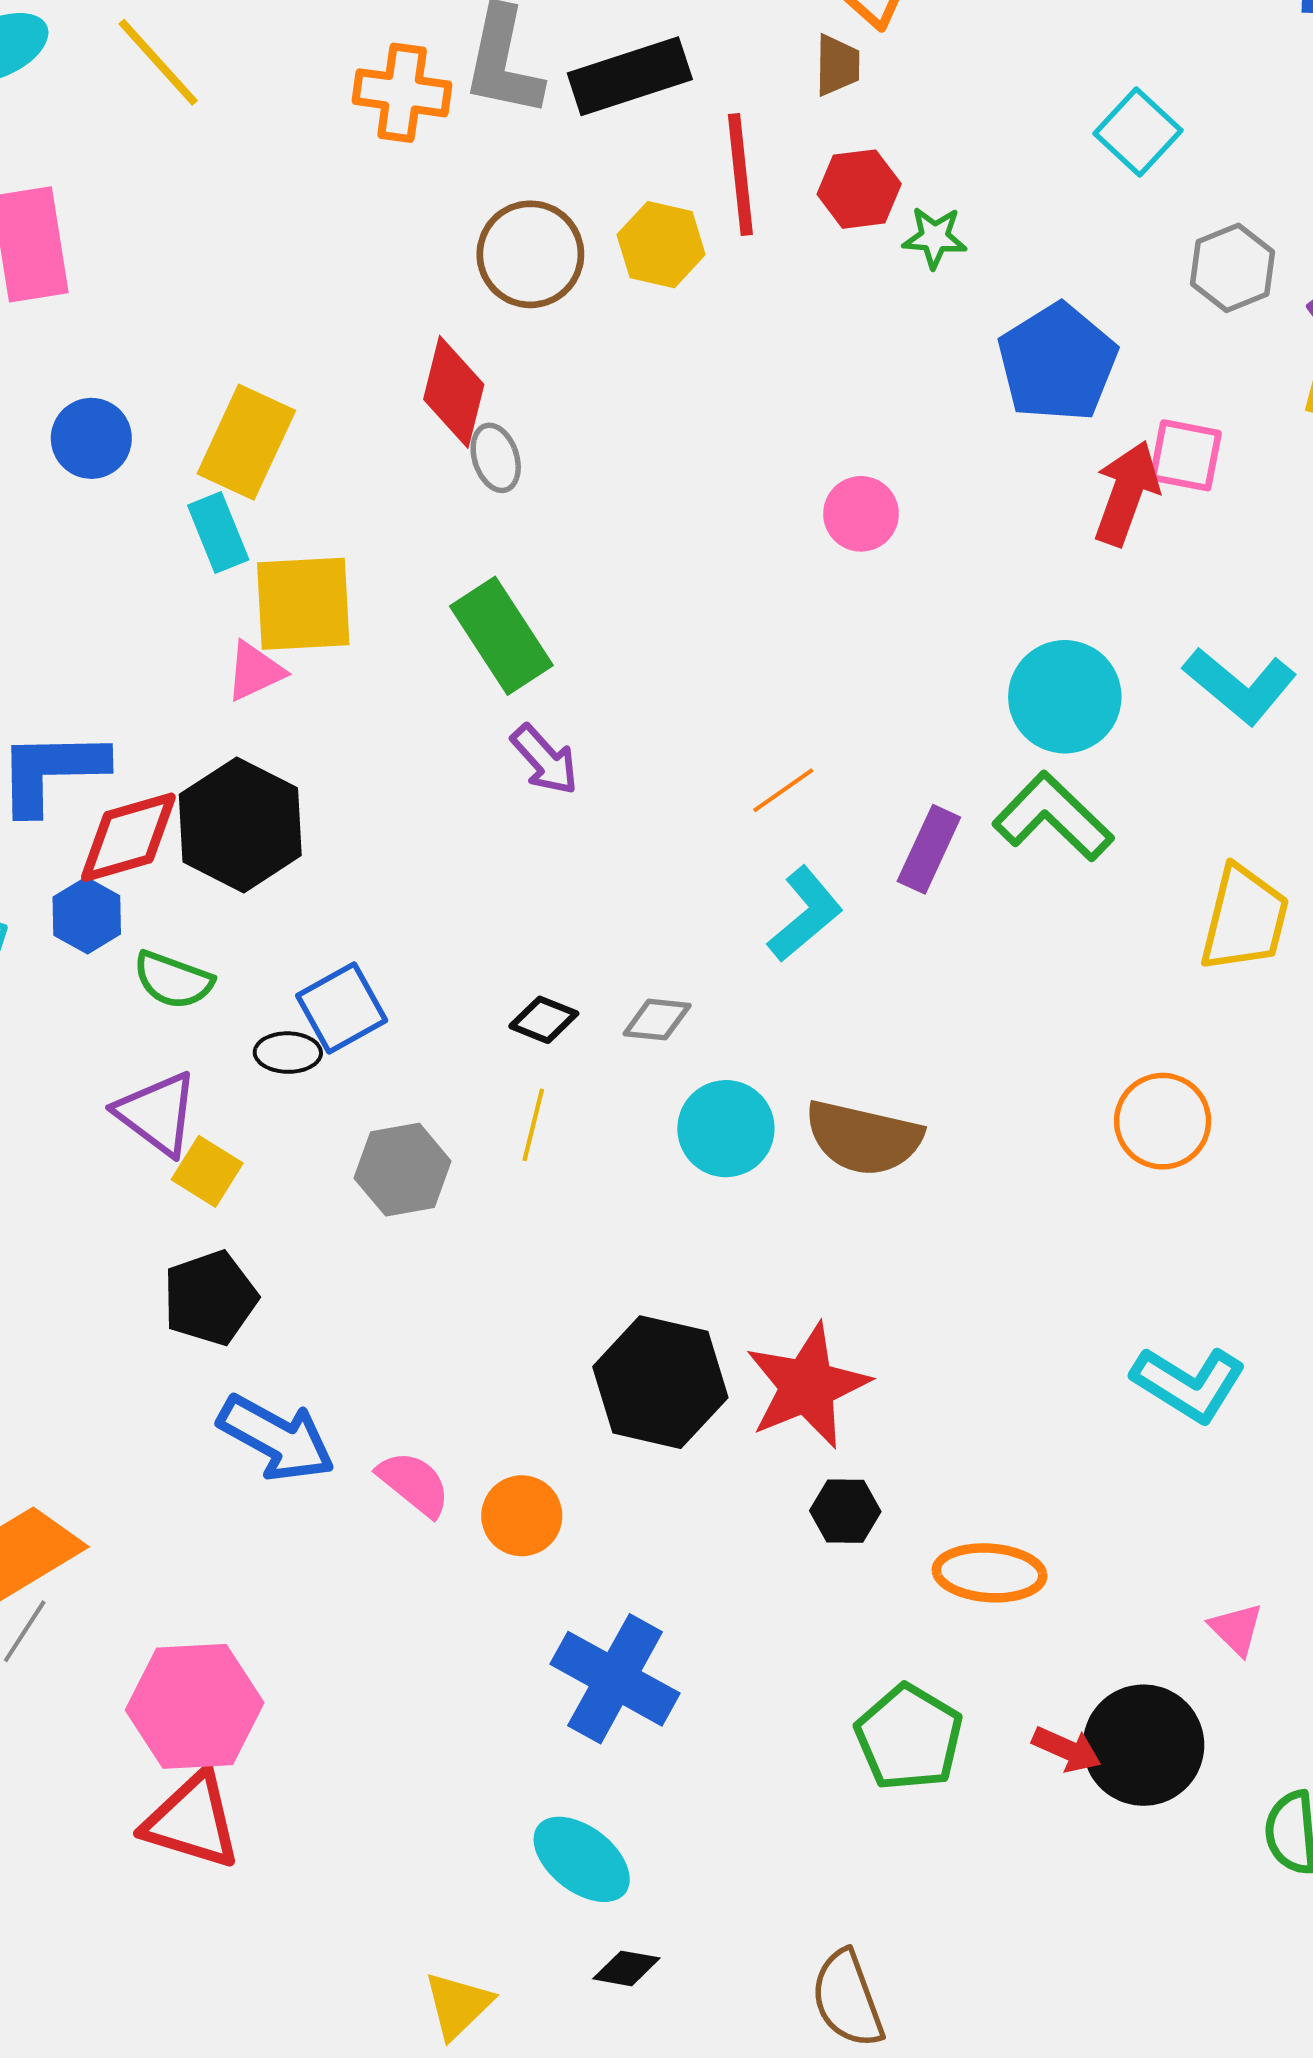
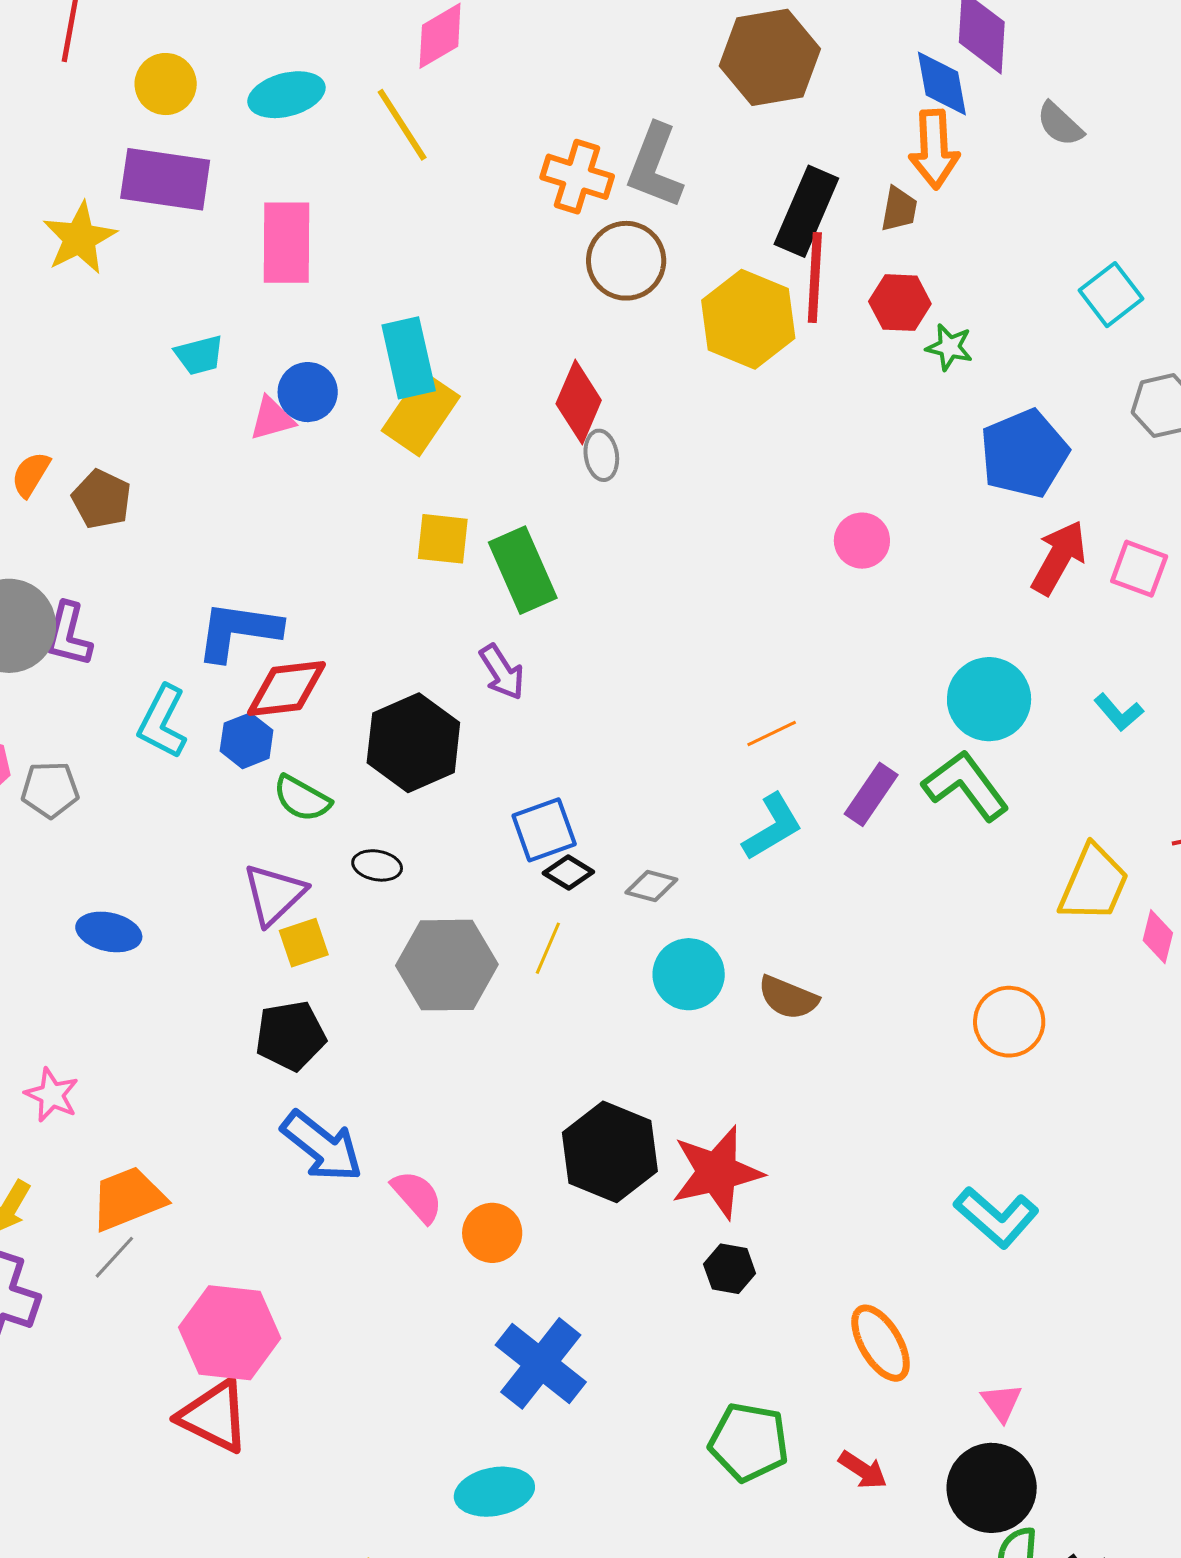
black rectangle: (630, 76) -> (806, 211), moved, turned -58
yellow hexagon: (661, 245) -> (748, 319), size x1.5
brown circle: (530, 254) -> (626, 261), moved
pink square: (1186, 455) -> (1139, 569), moved
cyan rectangle: (218, 532) -> (409, 358), moved, size x1.4
yellow square: (303, 604) -> (443, 539), size x0.7
green rectangle: (501, 636) -> (523, 570), moved
pink triangle: (255, 671) -> (272, 419), moved
cyan L-shape: (1240, 686) -> (1119, 712), size x0.6
purple arrow: (545, 760) -> (502, 672), moved
black hexagon: (240, 825) -> (413, 743), moved
blue square: (342, 1008) -> (544, 830), moved
purple triangle: (157, 1113) -> (274, 894), turned 30
brown semicircle: (863, 1138) -> (788, 998), size x0.7
gray hexagon: (403, 1170) -> (447, 965), size x1.4
yellow square: (207, 1171) -> (304, 943), turned 30
orange ellipse: (990, 1573) -> (881, 1343), moved, turned 46
green pentagon: (909, 1737) -> (749, 1442), turned -30
black circle: (1143, 1745) -> (992, 1488), moved
cyan ellipse: (582, 1859) -> (494, 1492), turned -58

